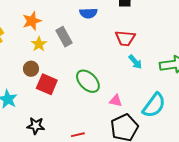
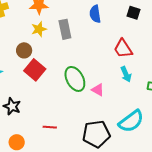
blue semicircle: (88, 13) -> (95, 14), turned 66
red trapezoid: (125, 38) -> (123, 49), turned 35
pink triangle: (116, 101) -> (98, 90), moved

